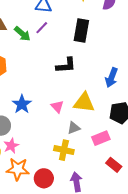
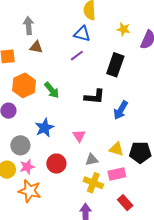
green arrow: (22, 34) -> (52, 90), moved
blue arrow: (112, 78) -> (121, 110), moved
yellow triangle: (84, 103) -> (116, 149), moved, size x0.7
yellow cross: (64, 150) -> (93, 183), moved
red circle: (44, 178) -> (56, 164), moved

